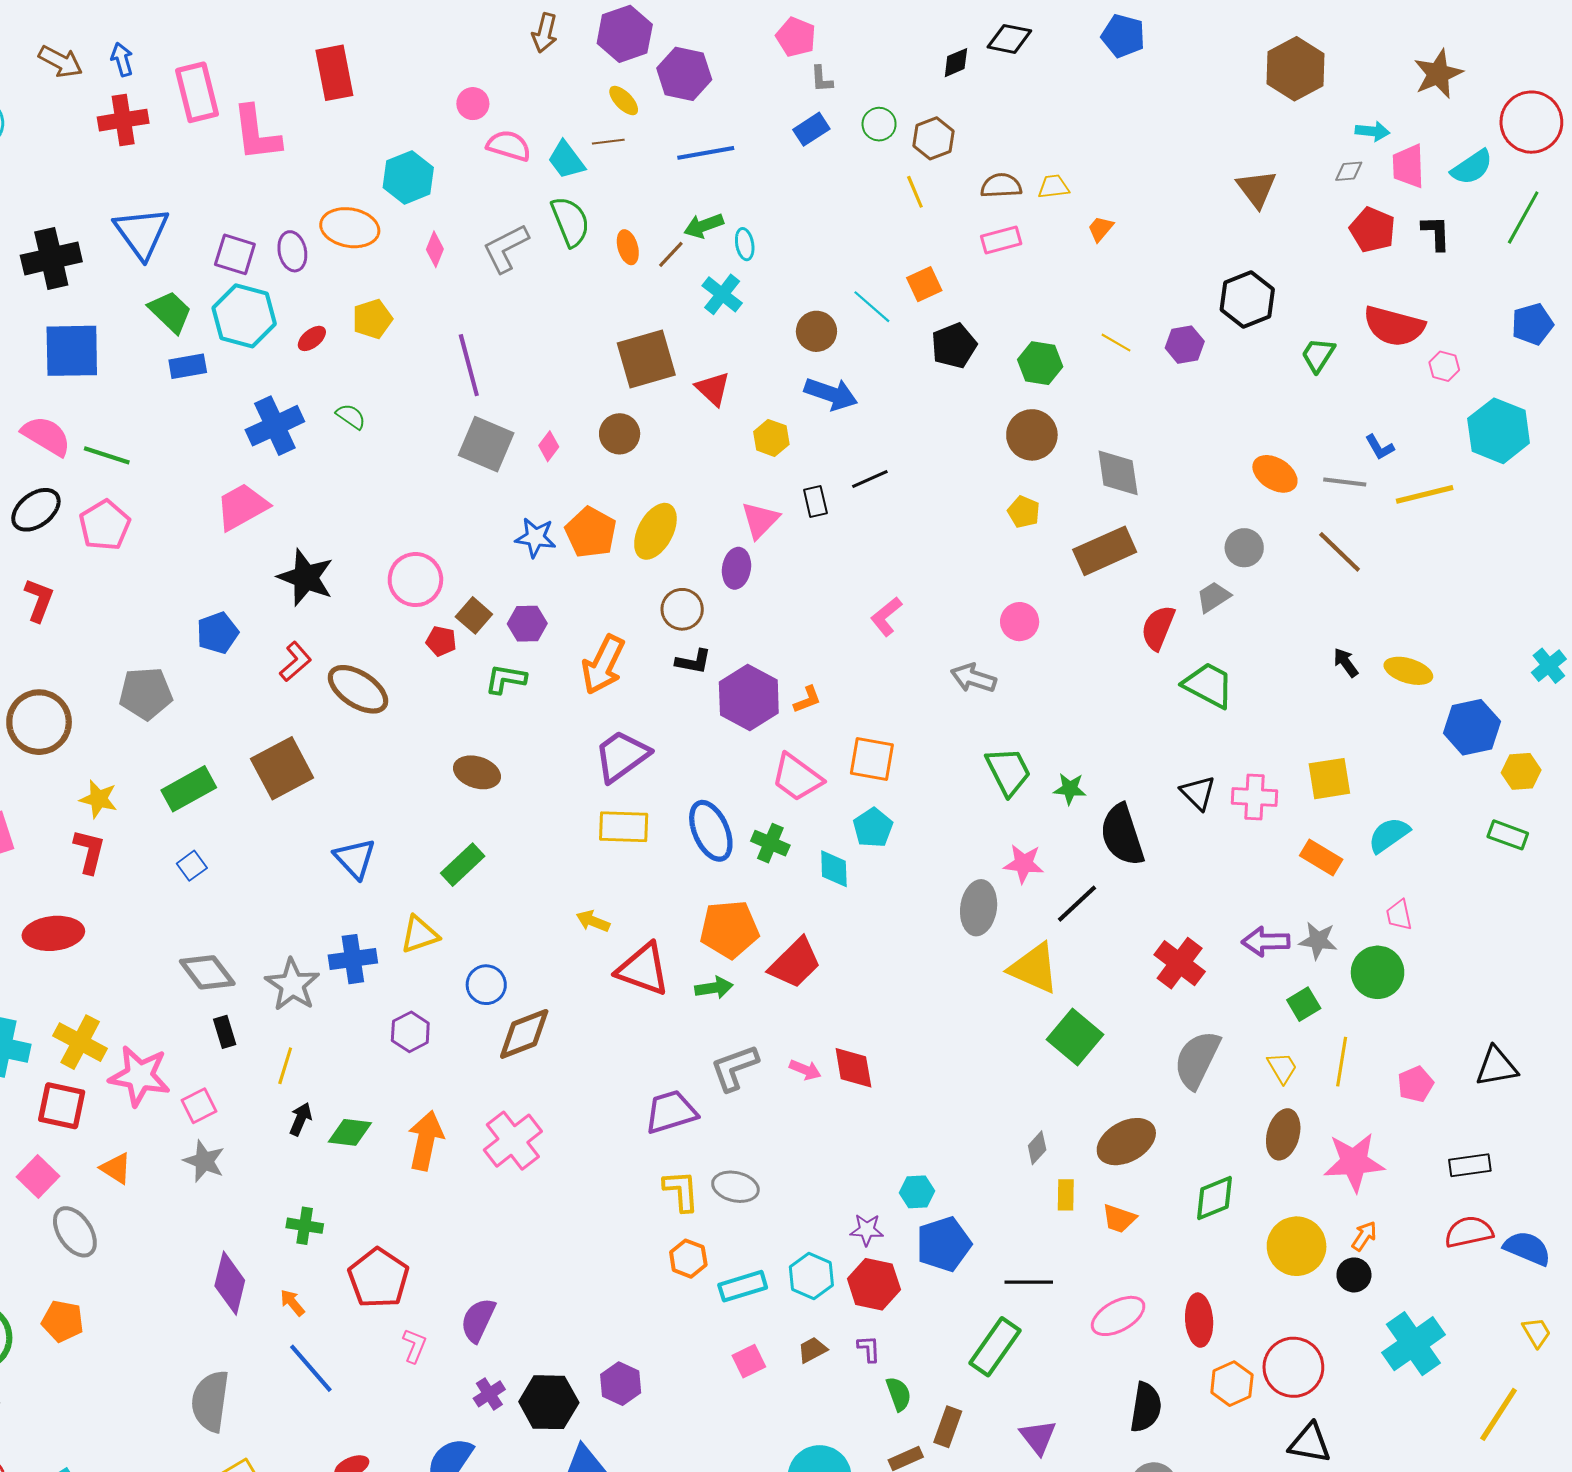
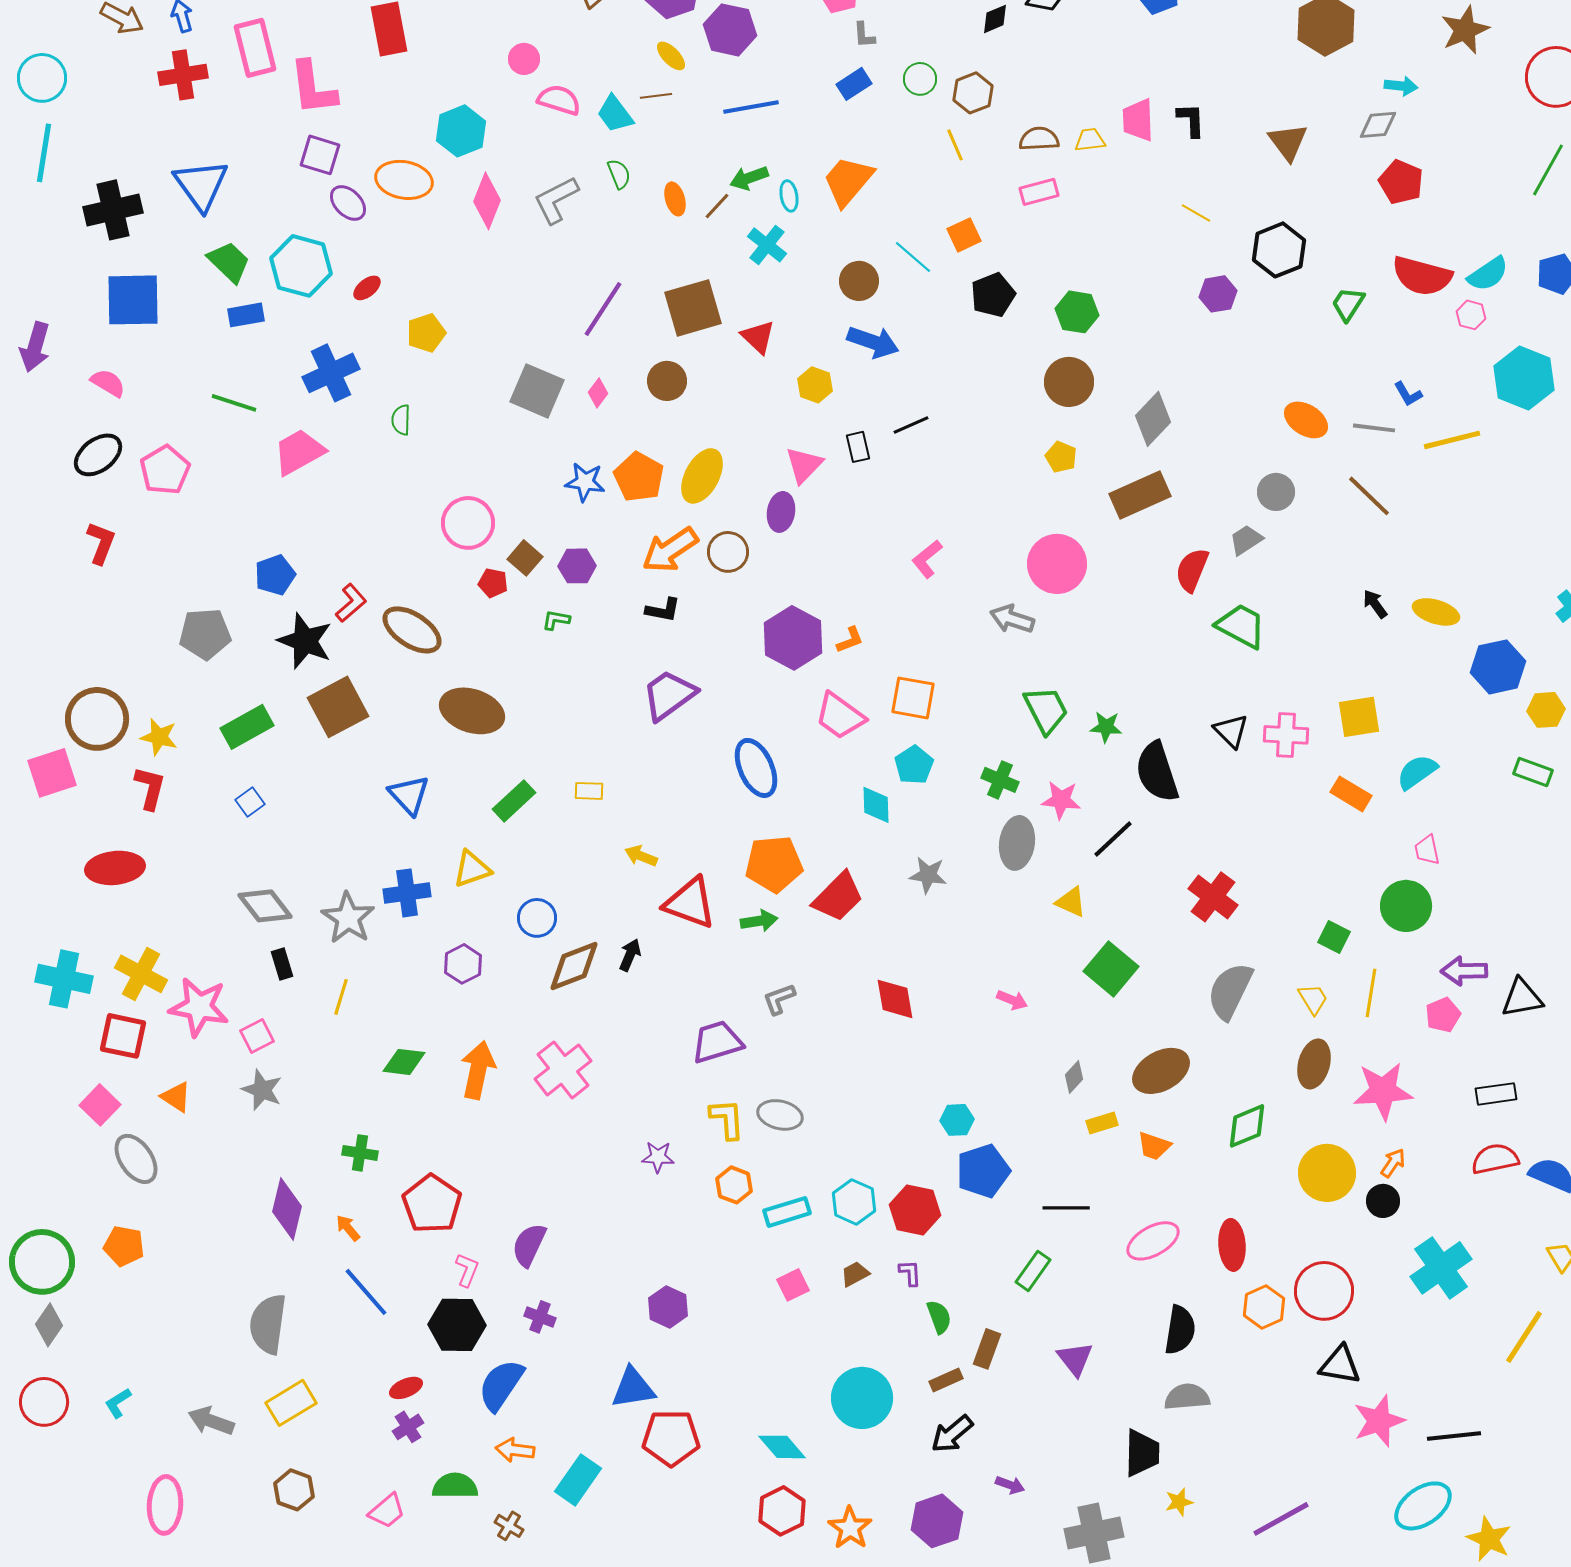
pink trapezoid: (1408, 166) -> (1138, 120), moved
cyan semicircle: (1472, 167) -> (1488, 274), moved
gray diamond: (1349, 171) -> (1378, 125), size x1.4
green semicircle: (570, 222) -> (619, 174), size x0.6
orange trapezoid: (1101, 229) -> (848, 181), moved, size x2.0
black L-shape: (1436, 233) -> (1191, 120), moved
pink diamond: (435, 249) -> (487, 201), size x1.6
purple ellipse: (292, 251) -> (348, 203), turned -33
purple square: (235, 254) -> (320, 155), moved
yellow pentagon: (372, 319) -> (426, 333), moved
yellow line: (1116, 343) -> (1196, 213), moved
purple line: (469, 365) -> (603, 309), moved, turned 48
green semicircle: (351, 416) -> (401, 420), moved, turned -124
pink semicircle: (46, 436) -> (108, 383), size x0.7
green line: (107, 455) -> (234, 403), moved
gray diamond: (1118, 473) -> (1153, 419), turned 52
black star: (306, 577) -> (305, 641), moved
pink circle: (1020, 622) -> (1057, 564), size x1.6
black L-shape: (693, 662) -> (663, 610), moved
orange arrow: (603, 665) -> (670, 550), moved, turned 30
green L-shape: (506, 679) -> (556, 620), size x0.7
brown circle: (39, 722) -> (97, 719), moved
brown ellipse: (477, 772) -> (472, 711), moved, size x1.4
yellow rectangle: (624, 827) -> (589, 791), moved, size x0.6
green cross: (770, 843) -> (1000, 780), moved
gray star: (1318, 941) -> (928, 875), moved
purple arrow: (1266, 942) -> (1464, 971), moved
yellow triangle: (1034, 968) -> (1071, 902), size x0.6
green square: (1304, 1004) -> (1334, 937), turned -32
gray L-shape: (734, 1068) -> (779, 999), size x0.7
pink arrow: (805, 1070) -> (1012, 1000), moved
black arrow: (301, 1119) -> (630, 955), moved
yellow rectangle: (1066, 1195) -> (1102, 1123), turned 72
purple star: (867, 1230) -> (658, 1157), moved
green rectangle: (995, 1347) -> (1033, 1271), size x0.7
purple cross: (489, 1394) -> (540, 1317), turned -36
black hexagon: (549, 1402) -> (457, 1325), moved

